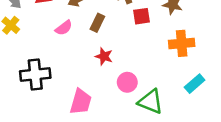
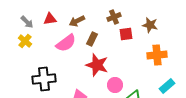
pink semicircle: (64, 28) -> (66, 43), size x1.5
red star: (104, 56) -> (97, 65), size x1.6

